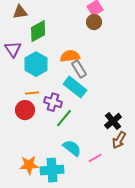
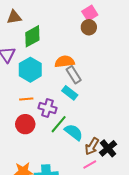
cyan rectangle: (75, 87) -> (70, 93), size x0.7
red circle: (25, 110) -> (25, 124), moved
black cross: (113, 121) -> (108, 148), moved
brown arrow: (119, 140) -> (92, 146), moved
cyan semicircle: (72, 148) -> (74, 132), moved

